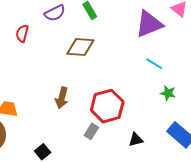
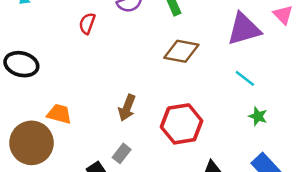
brown diamond: (80, 47) -> (181, 51), moved
gray rectangle: (91, 131) -> (122, 153), moved

